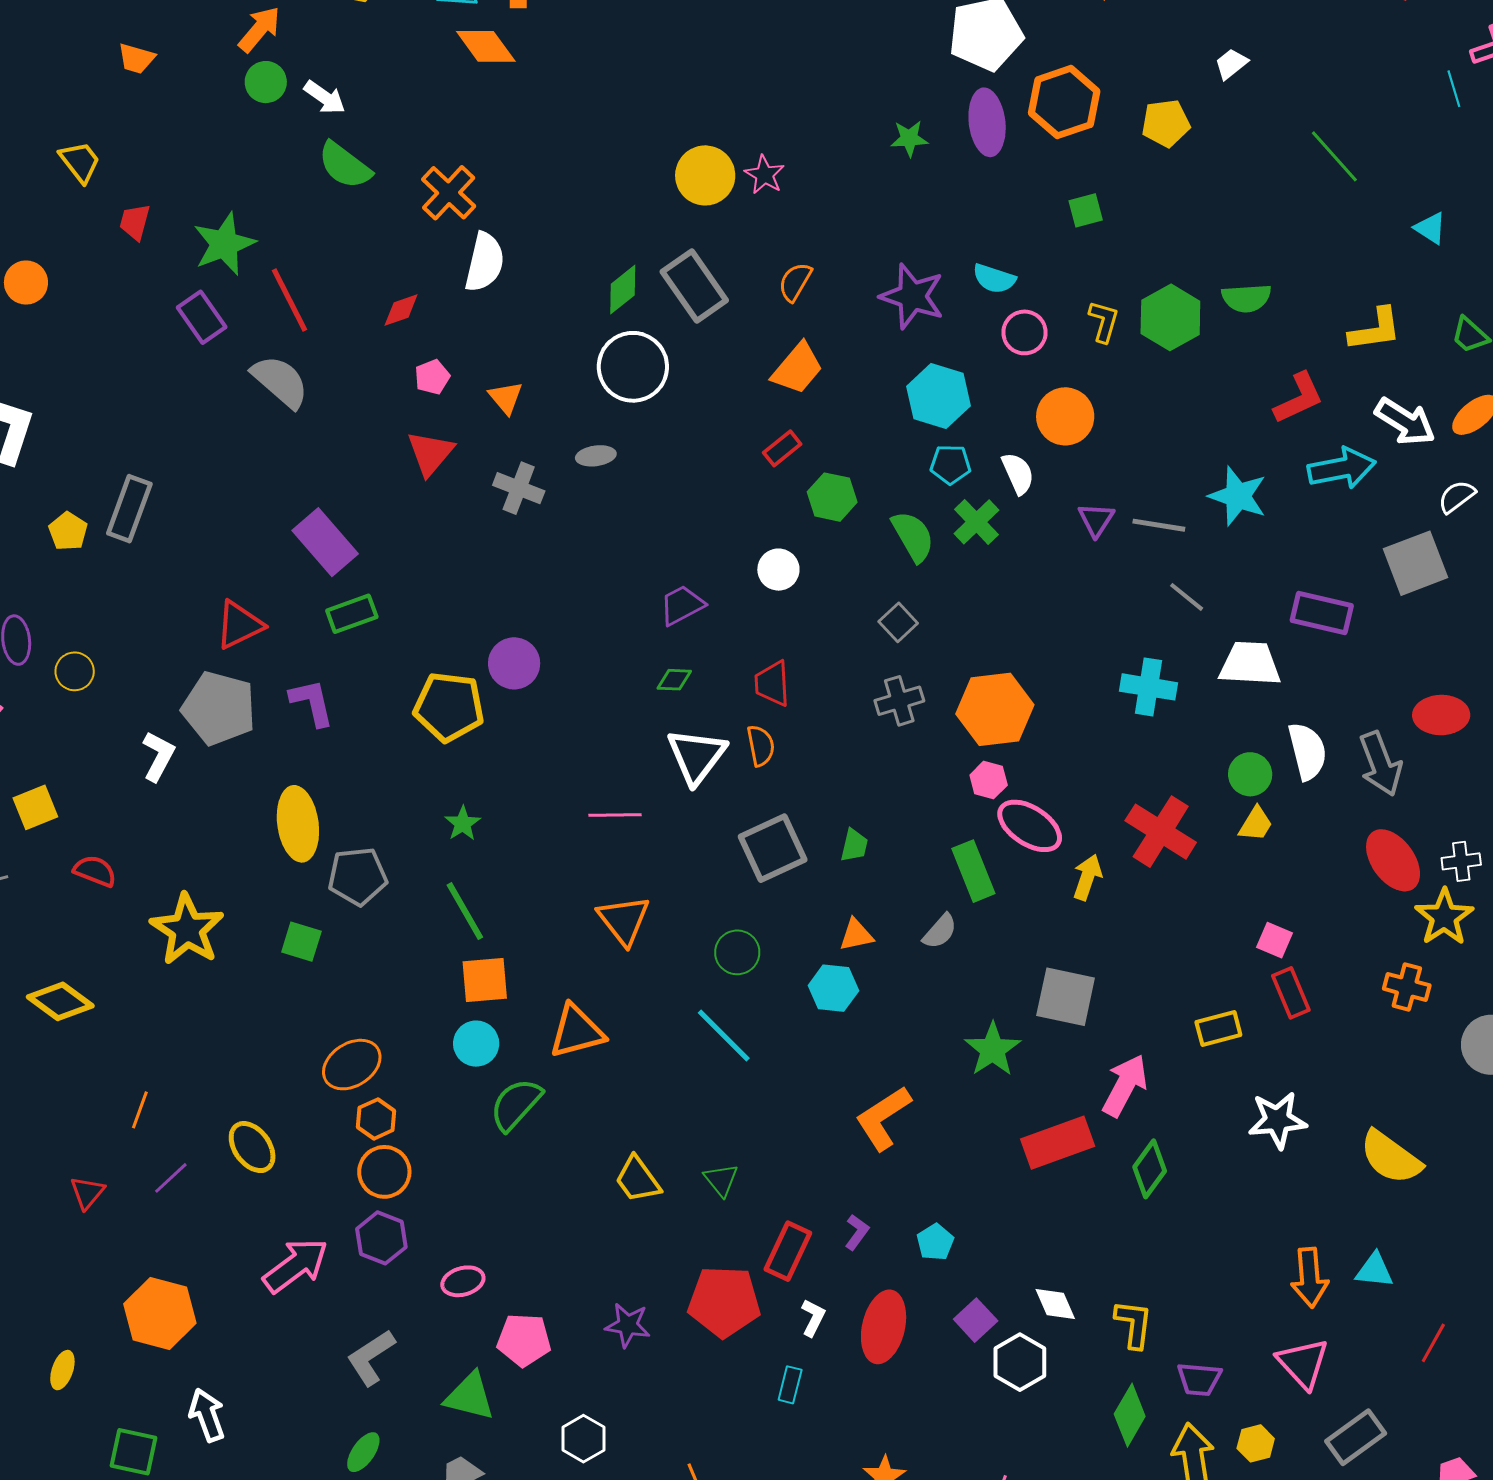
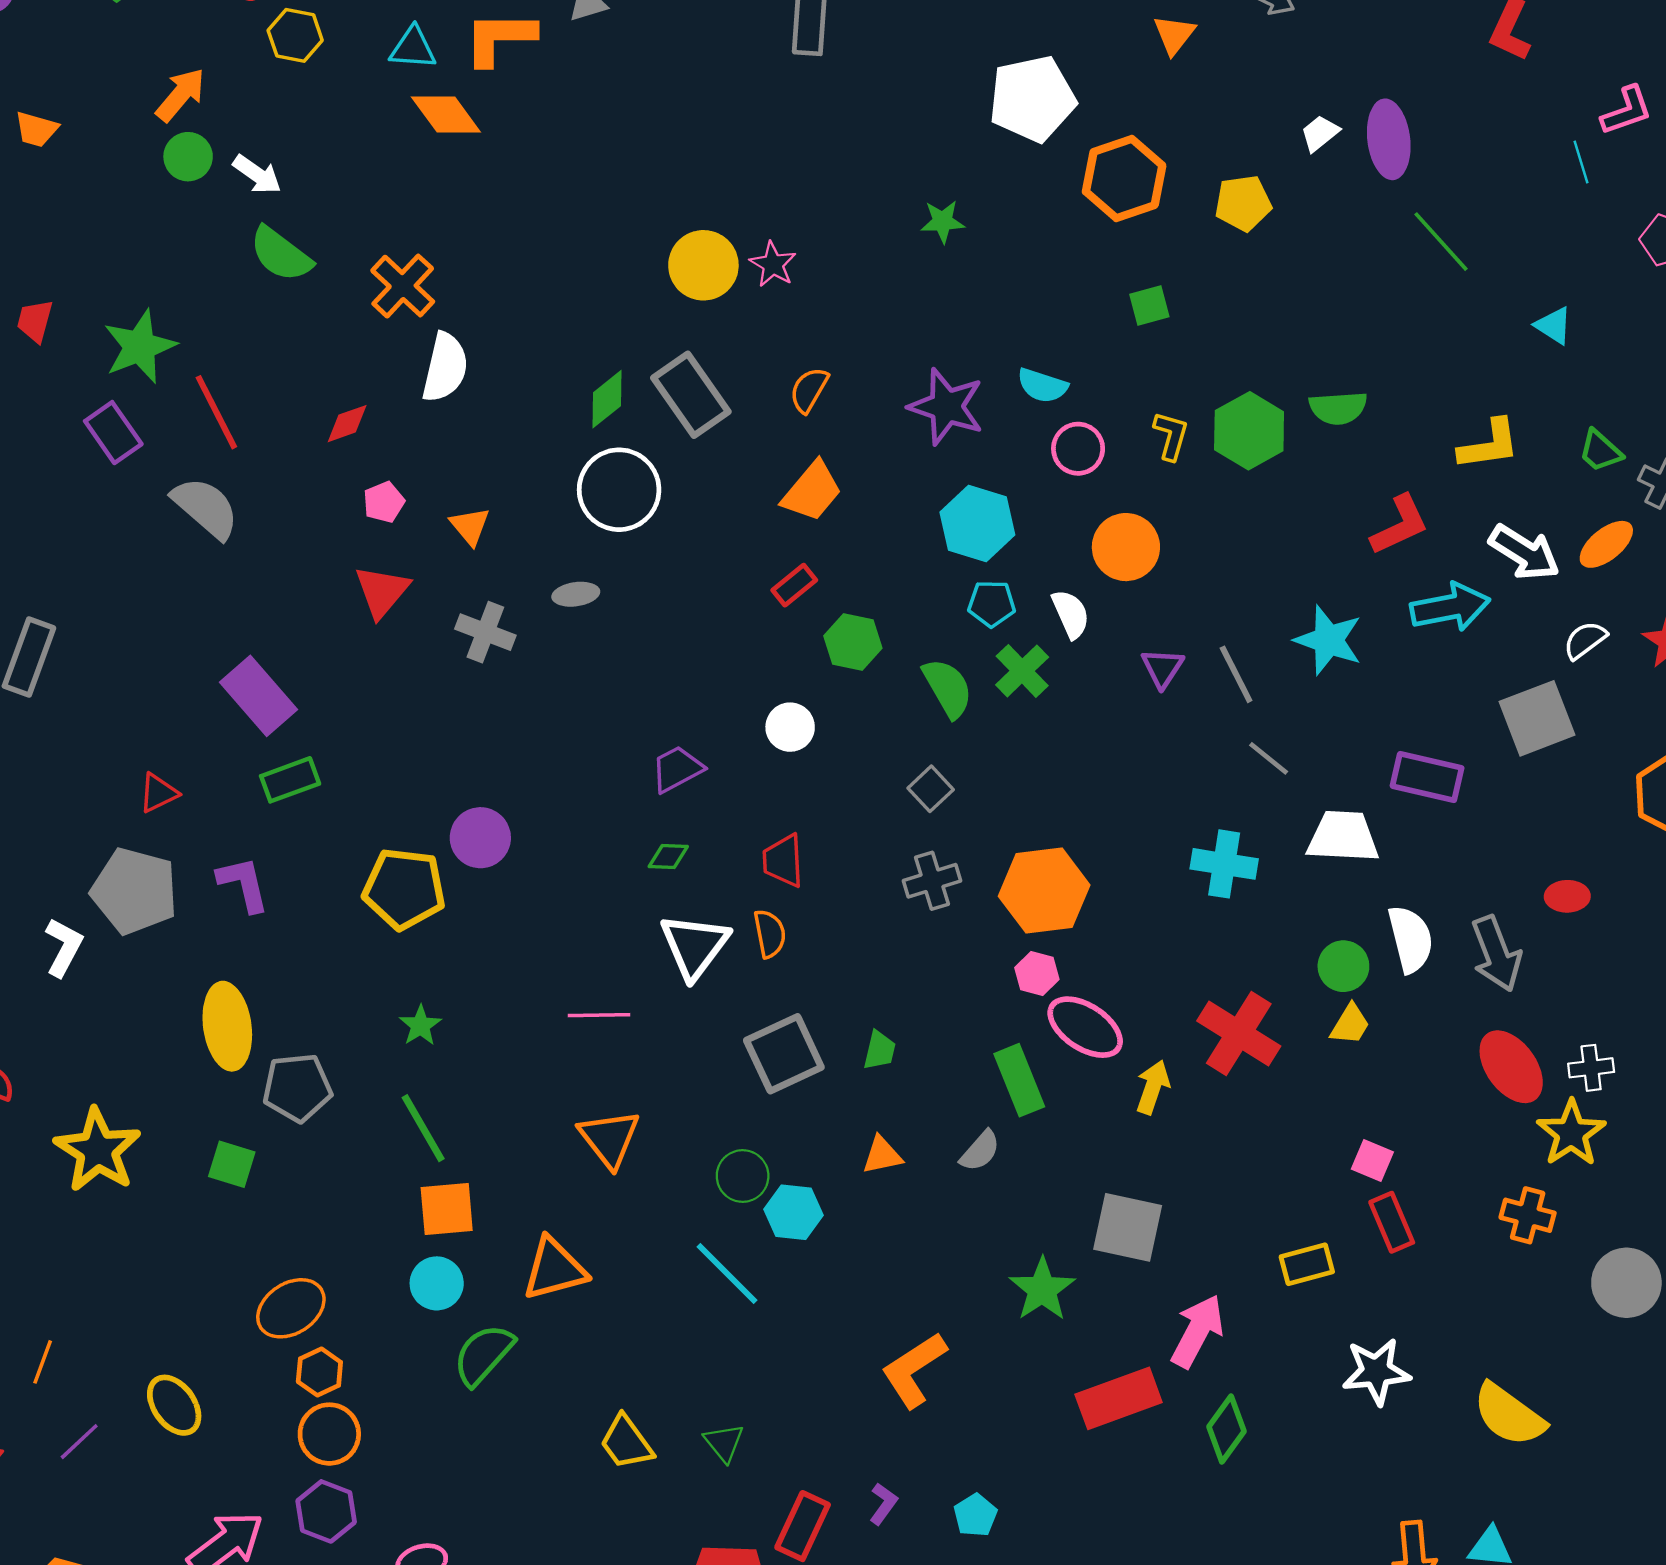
purple ellipse: (987, 122) -> (1389, 139), moved
gray line: (1159, 525) -> (1236, 674), turned 54
red triangle: (239, 625) -> (158, 793), size x0.7
red ellipse: (1441, 715) -> (1567, 896), size x0.7
cyan hexagon: (833, 988) -> (794, 1212), moved

